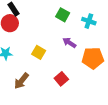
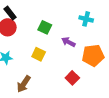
green square: (63, 15) -> (45, 27), moved
red square: (61, 79) -> (72, 78), moved

